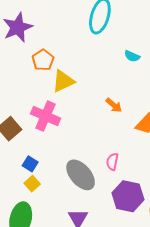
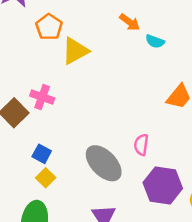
cyan semicircle: (132, 56) -> (155, 41), moved
orange arrow: (114, 105) -> (130, 22), moved
pink cross: (46, 116) -> (42, 97), moved, size x0.7

